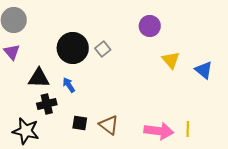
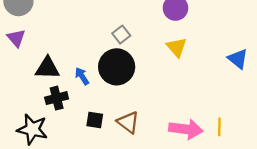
black circle: (73, 48) -> (117, 67), moved
yellow triangle: (171, 60) -> (177, 47), moved

